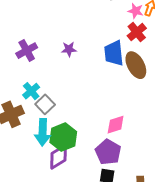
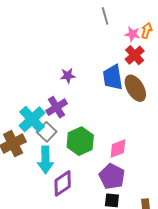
purple cross: (27, 51) -> (57, 107), moved
cyan cross: (31, 91) -> (32, 119), size x1.5
green hexagon: (63, 137) -> (80, 141), moved

